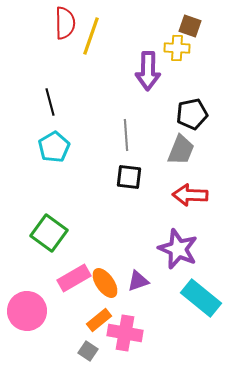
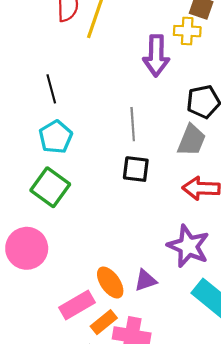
green square: (49, 233) -> (50, 187), moved
pink rectangle: (74, 278) -> (77, 305), moved
pink circle: (27, 311) -> (27, 248), moved

